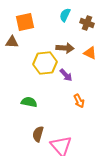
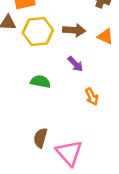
yellow hexagon: (45, 63) -> (38, 31), moved
green semicircle: (29, 102) -> (40, 82), moved

